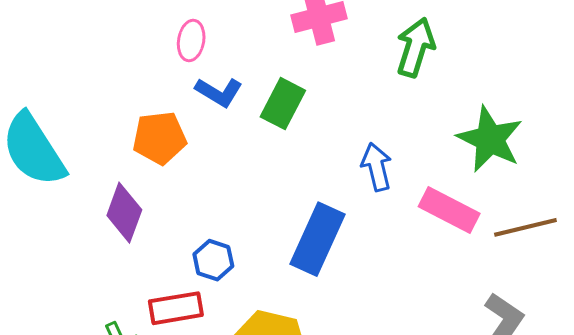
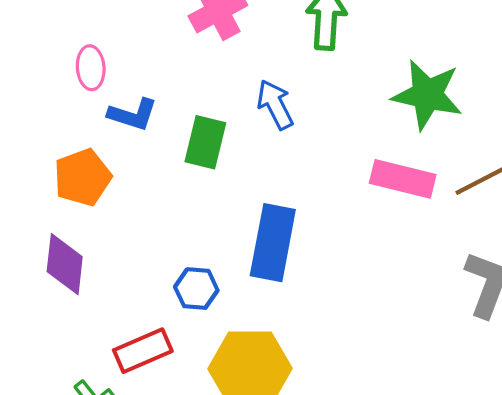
green rectangle: (283, 104) -> (205, 142), moved
blue arrow: (377, 167) -> (275, 105), moved
blue hexagon: (213, 260) -> (196, 289), moved

